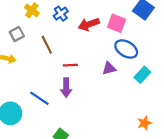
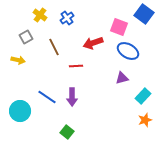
red arrow: (89, 24) -> (93, 43), moved
purple triangle: (109, 68) -> (122, 78), moved
cyan rectangle: (142, 75) -> (143, 96), moved
purple arrow: (66, 88) -> (72, 97), moved

